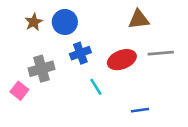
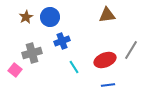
gray line: (161, 53) -> (131, 50), moved, turned -54
red ellipse: (122, 60) -> (105, 60), moved

